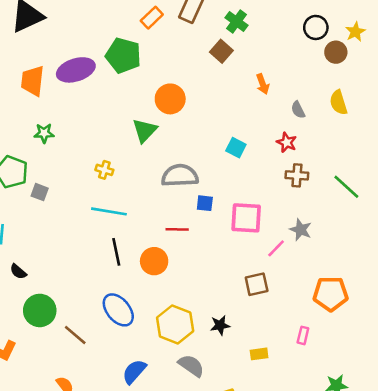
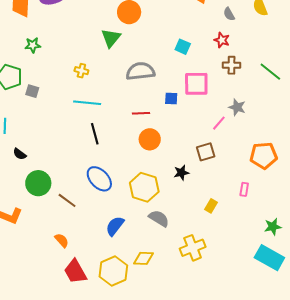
blue square: (205, 203) -> (171, 99), moved
pink square: (246, 218) -> (196, 84), moved
orange circle: (154, 261) -> (150, 139), moved
black star: (220, 325) -> (181, 173), moved
yellow rectangle: (259, 354) -> (211, 206), turned -48

